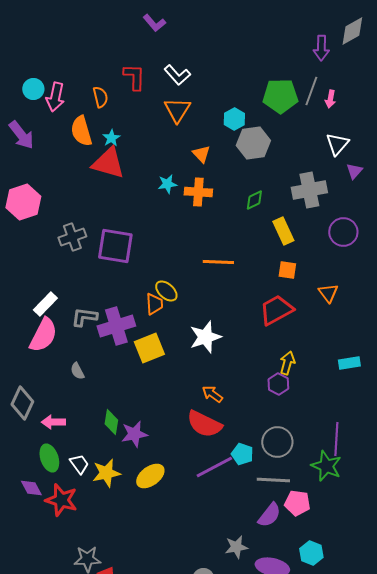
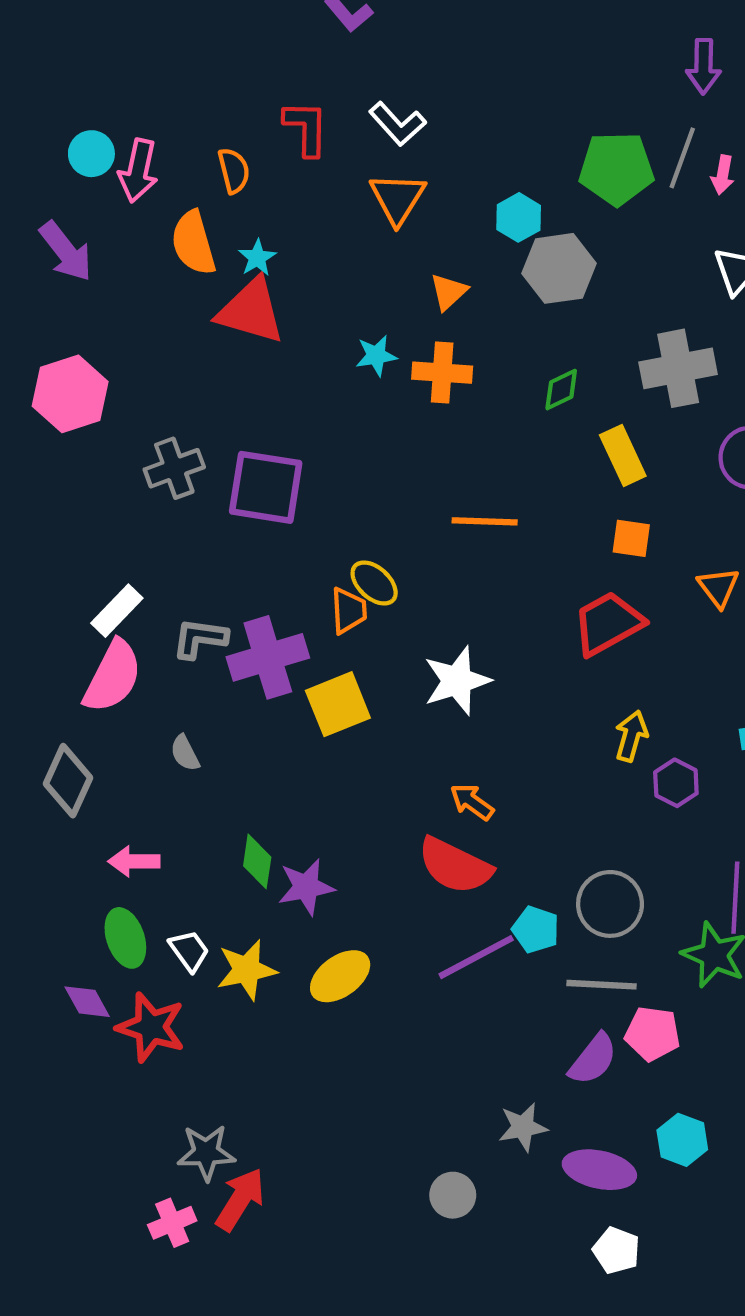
orange triangle: (201, 154) -> (448, 292), turned 30
purple hexagon: (278, 384) -> (676, 783), moved
gray diamond: (22, 403) -> (68, 781), moved

